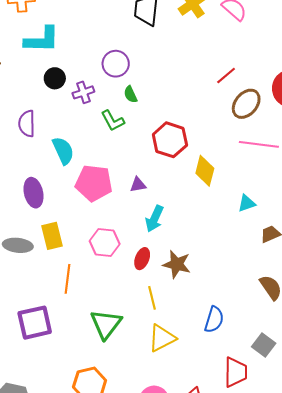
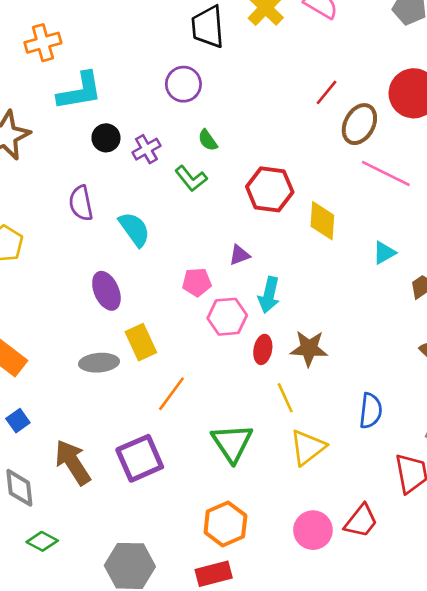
purple circle: (116, 64) -> (183, 84), moved
pink line: (259, 144) -> (386, 173), turned 30
pink pentagon: (94, 183) -> (197, 282), moved, size x0.6
pink hexagon: (105, 243) -> (227, 317), moved
orange line: (68, 279) -> (171, 394), turned 40

